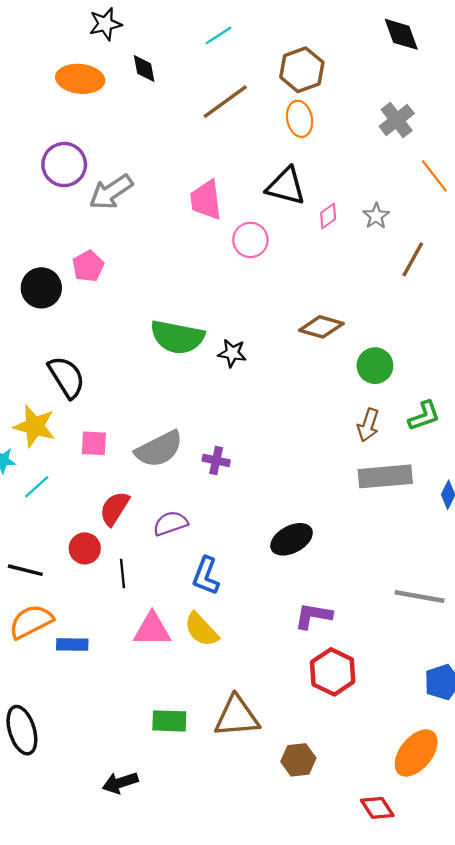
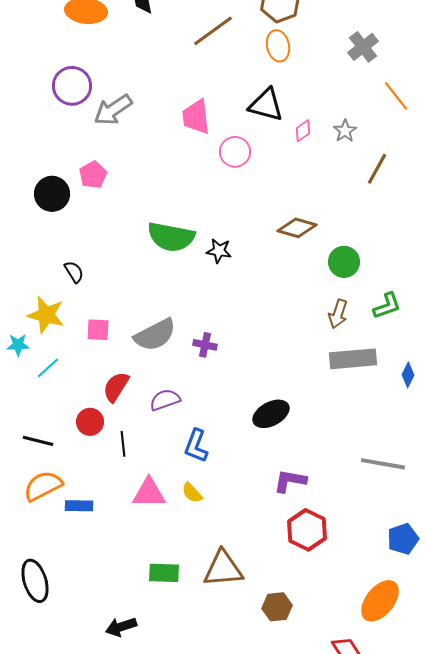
black semicircle: (66, 377) -> (74, 272), size x0.6
yellow semicircle: (201, 630) -> (192, 493), size x0.7

